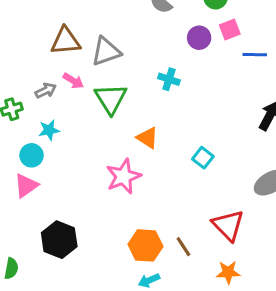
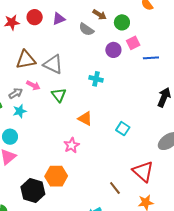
gray triangle: (106, 51) -> (53, 64), turned 50
green triangle: (111, 99) -> (59, 95), size x0.7
cyan star: (49, 130) -> (20, 111), moved
pink star: (123, 176) -> (72, 145), size x0.7
orange hexagon: (146, 245) -> (56, 176), moved

